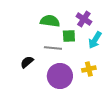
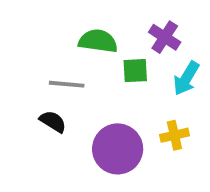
gray line: (53, 48) -> (67, 84), moved
black semicircle: (27, 62) -> (53, 121), turned 72

